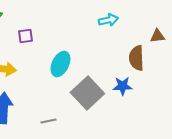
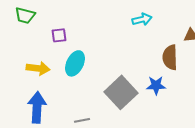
cyan ellipse: (60, 64) -> (75, 63), moved

